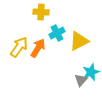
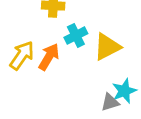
gray triangle: (81, 80) -> (110, 102), turned 32

